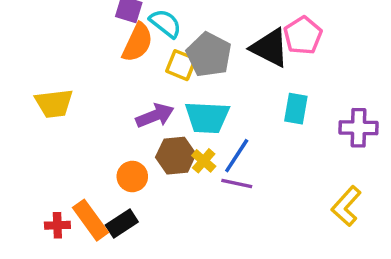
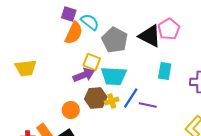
yellow square: (181, 65) -> (92, 62), moved
yellow cross: (204, 161) -> (112, 101), turned 32
purple line: (237, 183) -> (148, 105), moved

